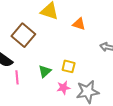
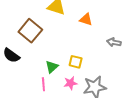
pink line: (17, 77) -> (43, 84), moved

